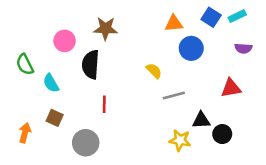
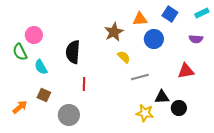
cyan rectangle: (237, 16) -> (202, 13), moved
brown star: (106, 28) -> (114, 32), moved, turned -30
pink circle: (65, 41) -> (34, 35), moved
orange arrow: (25, 133) -> (20, 107), turned 35

